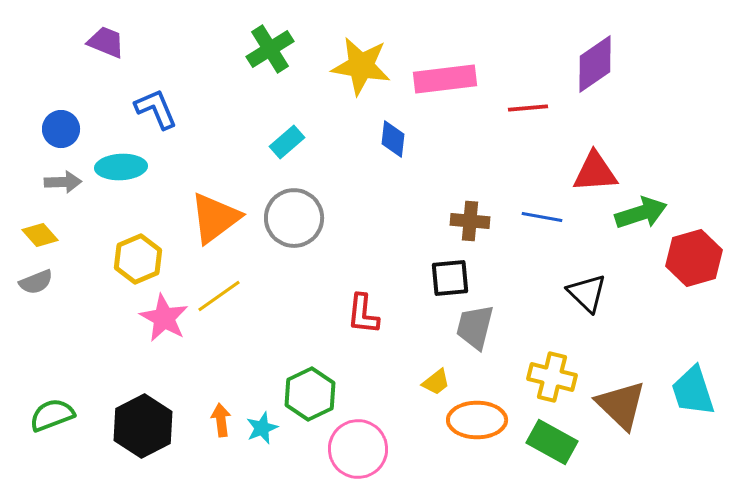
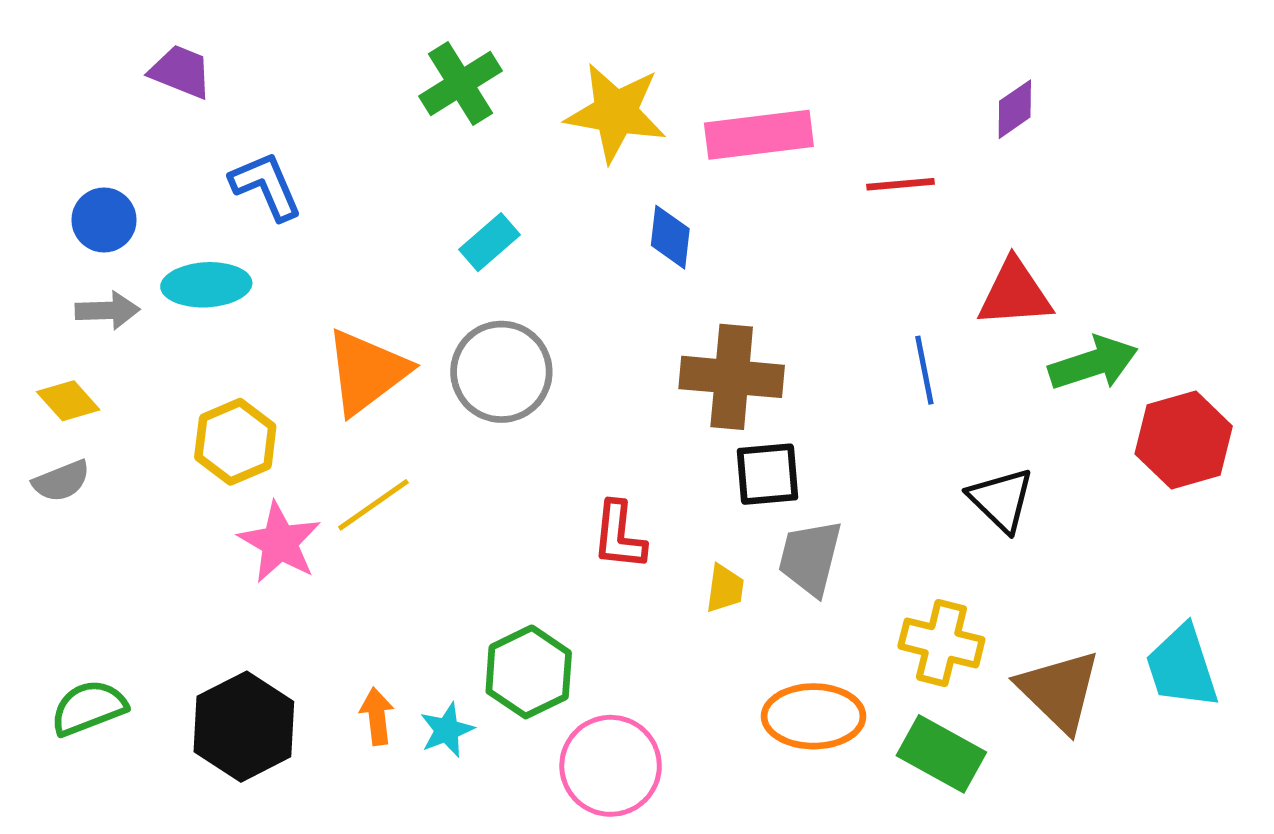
purple diamond: (595, 64) -> (1015, 109), size x0.6
blue line: (542, 217) -> (924, 370), turned 69
brown cross: (470, 221) -> (732, 377), moved, size x1.5
yellow trapezoid: (436, 382) -> (725, 588), moved, turned -44

